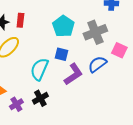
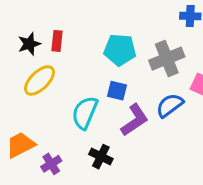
cyan pentagon: (63, 26) -> (120, 50), turned -30
black cross: (40, 98) -> (101, 157), moved, turned -35

